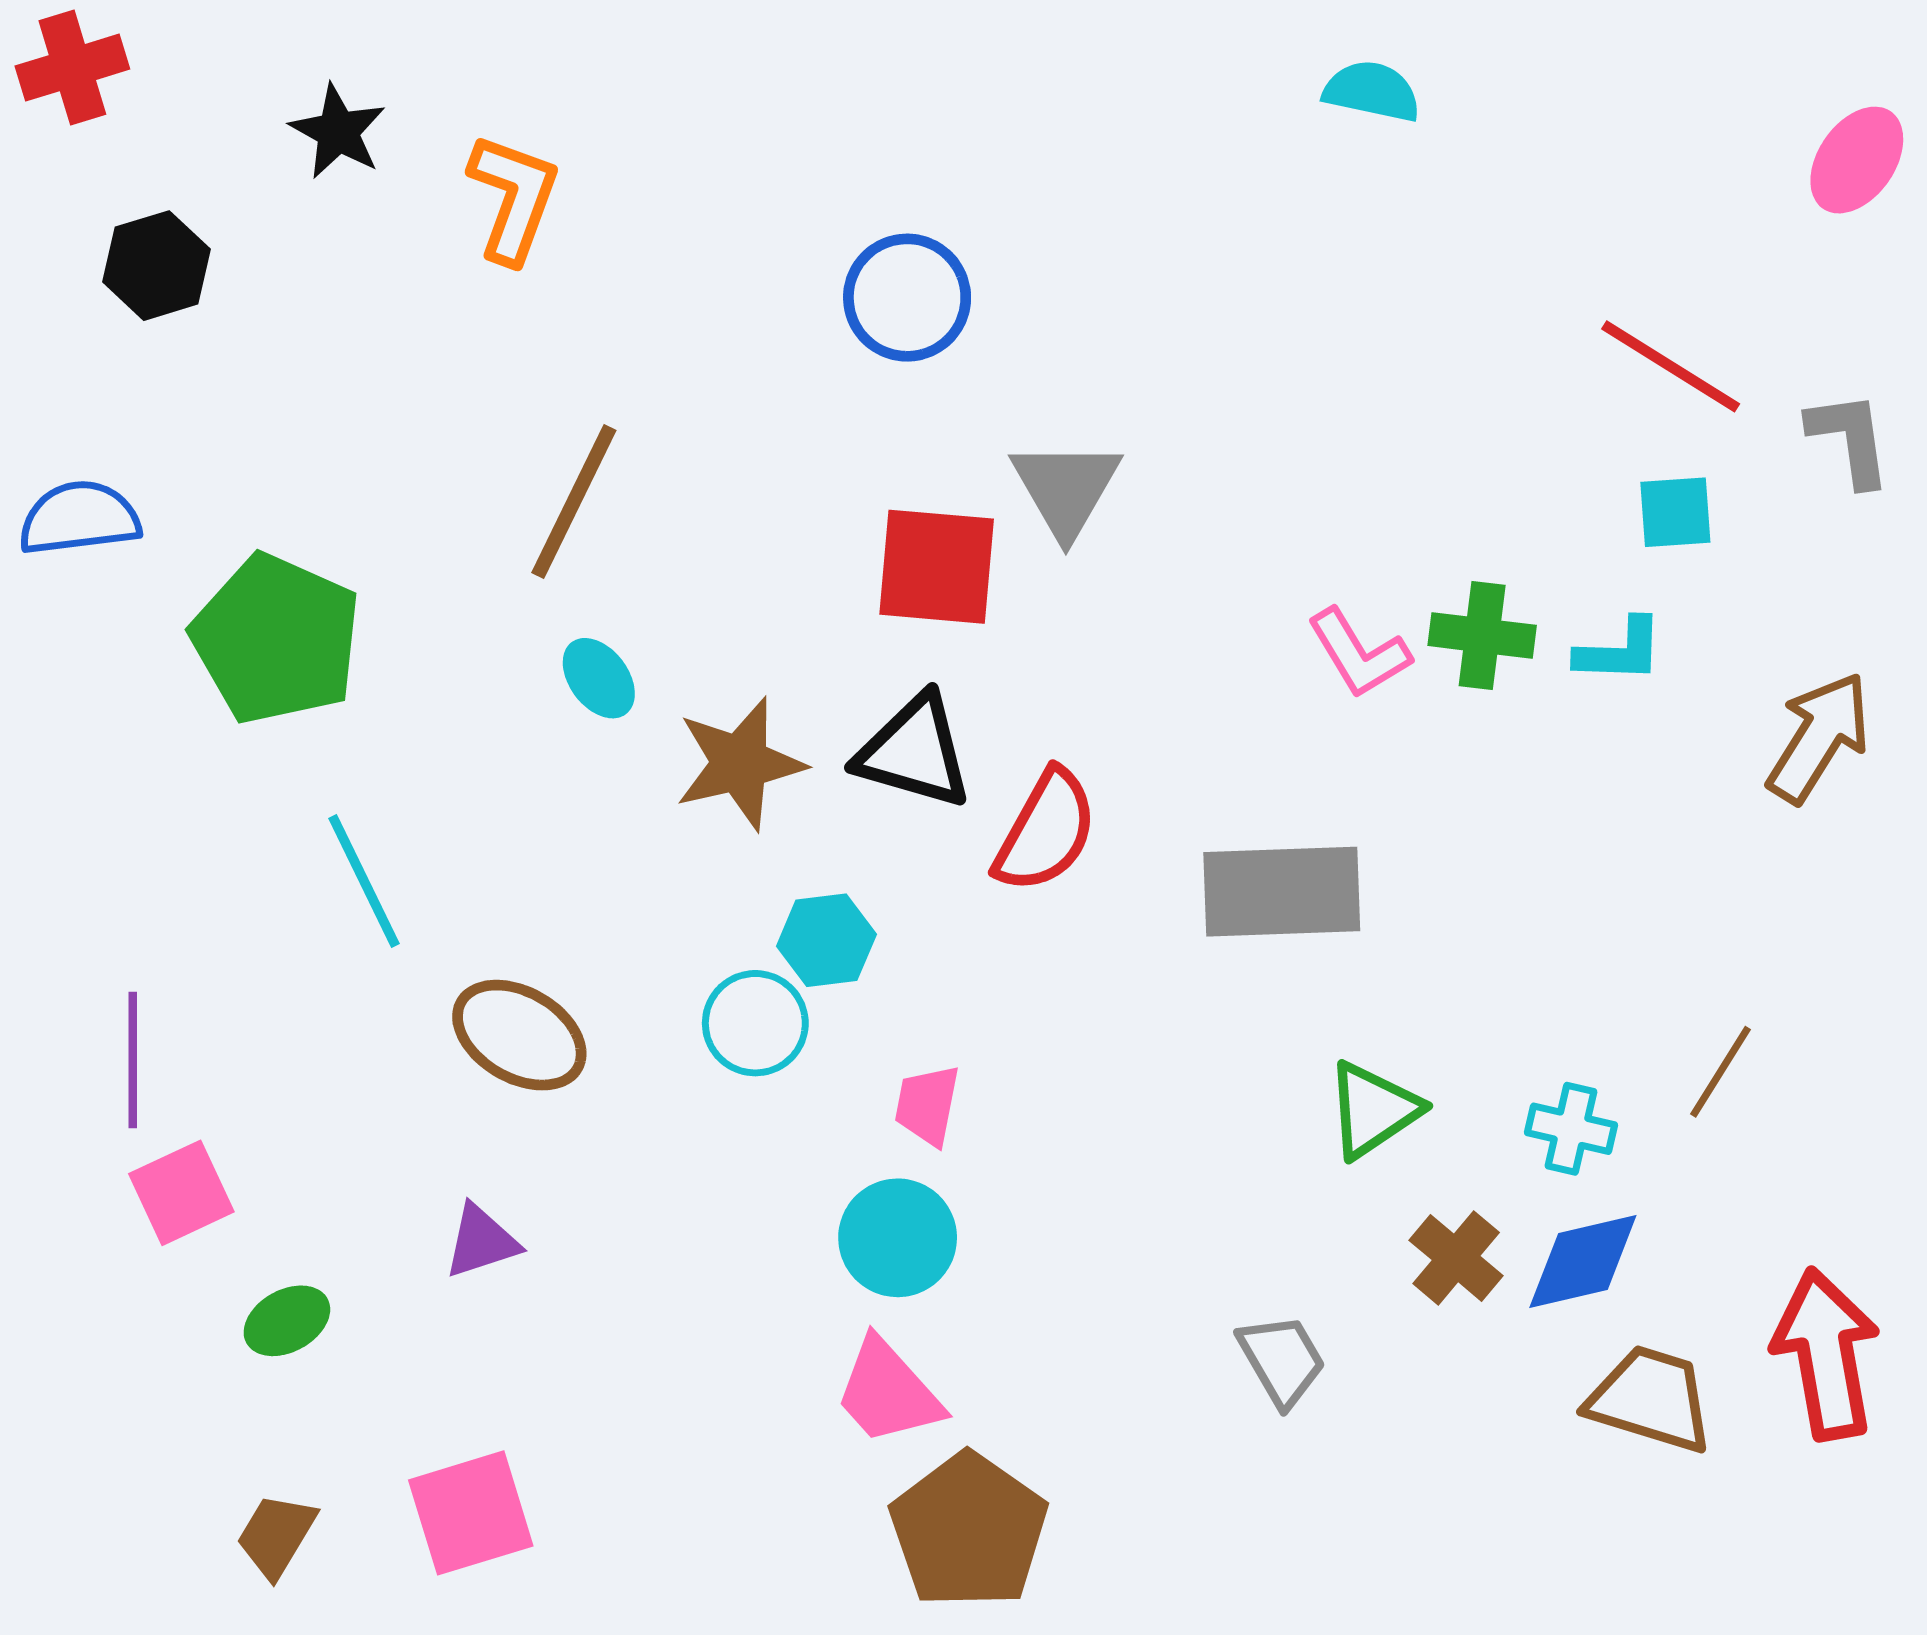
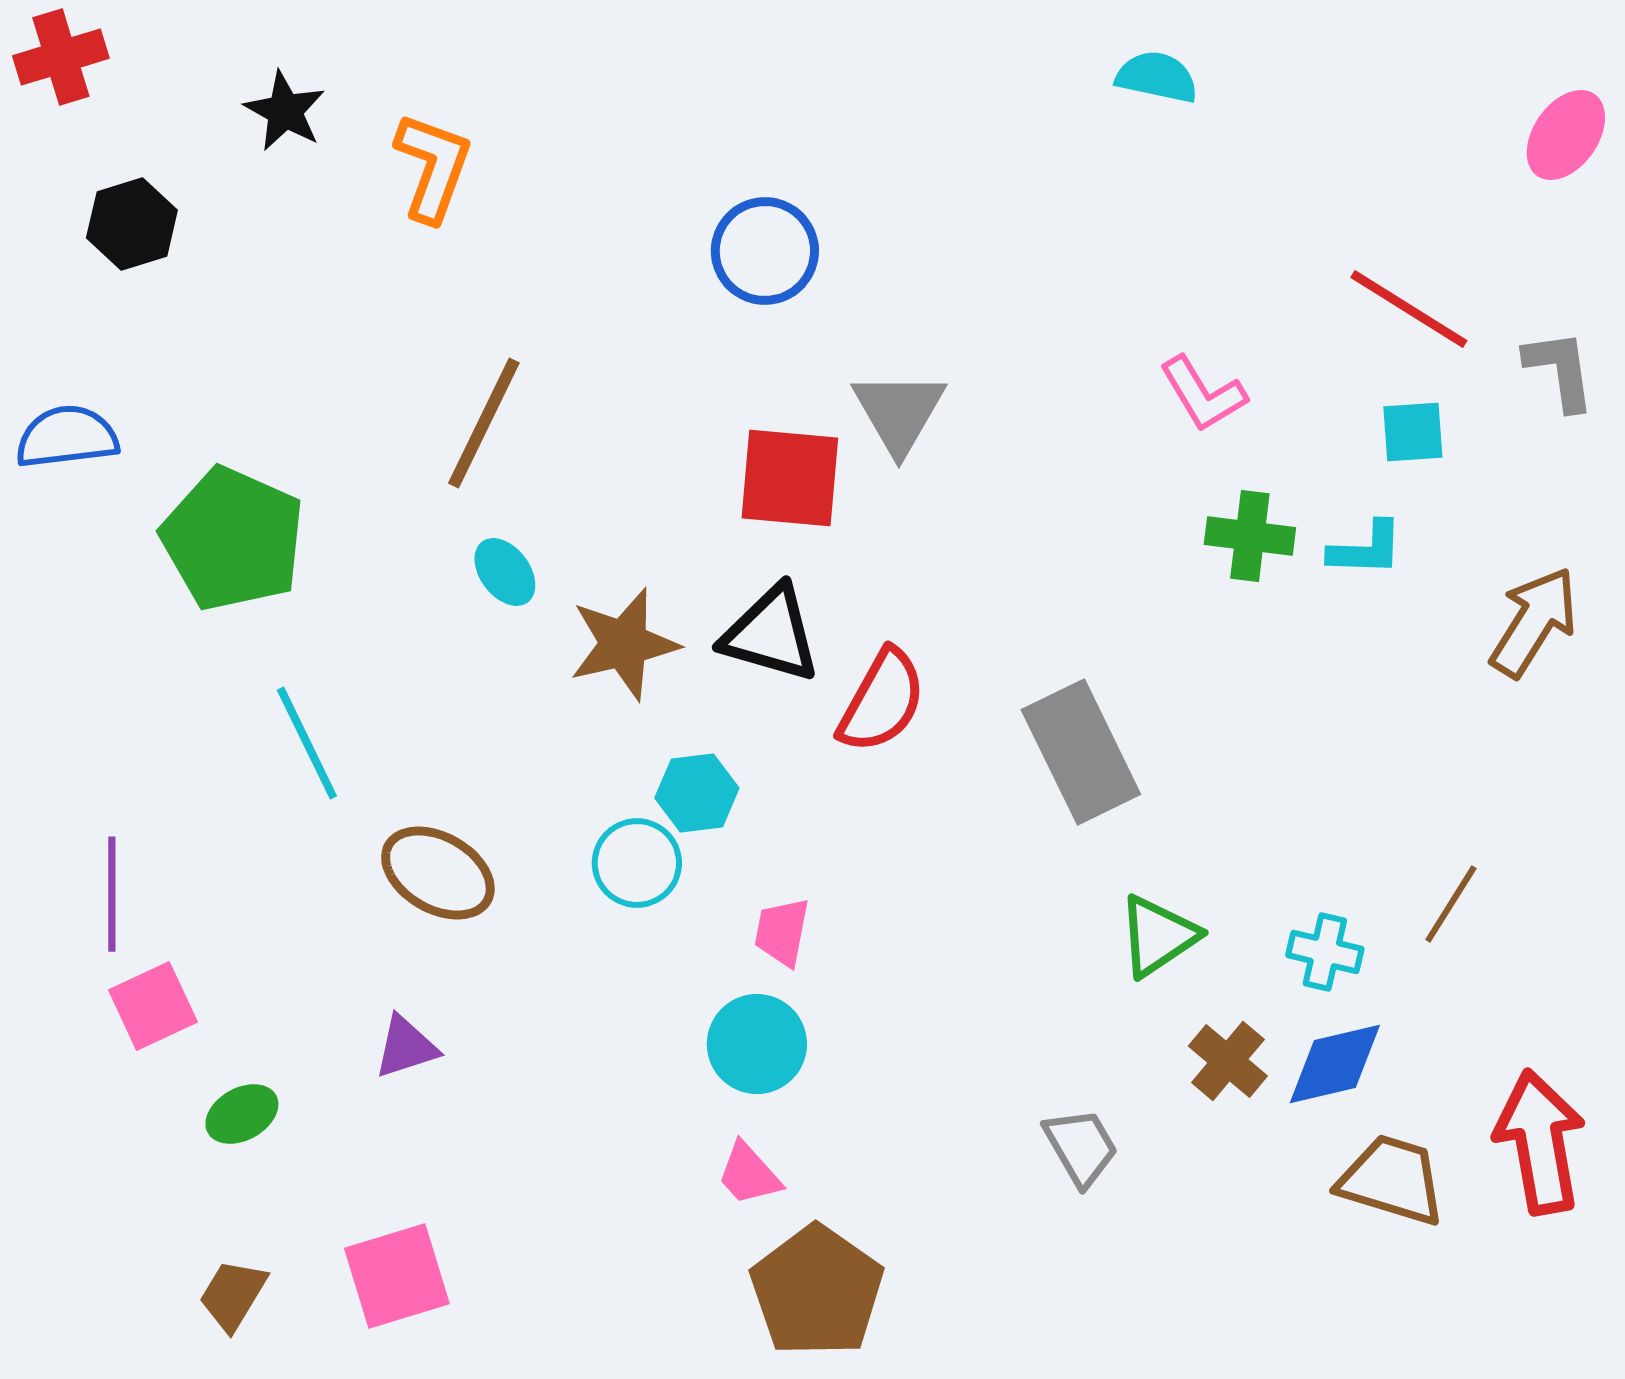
pink L-shape: (1359, 653) -> (1203, 394), moved
gray rectangle: (1282, 892) -> (1081, 752), turned 66
pink trapezoid: (888, 1392) -> (749, 1174), size x0.7

